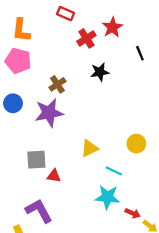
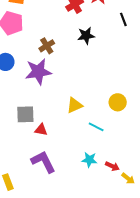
cyan star: (107, 197) -> (89, 160), moved, size x0.7
purple L-shape: (39, 211) -> (43, 162), moved

